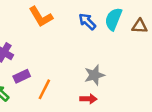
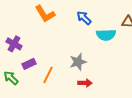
cyan semicircle: (113, 19) -> (106, 35), moved, turned -114
gray star: (94, 75) -> (78, 62), moved

